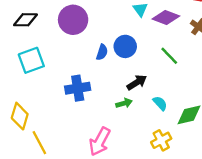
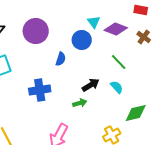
blue circle: (125, 46) -> (82, 40), moved
cyan semicircle: (160, 103) -> (117, 87), moved

